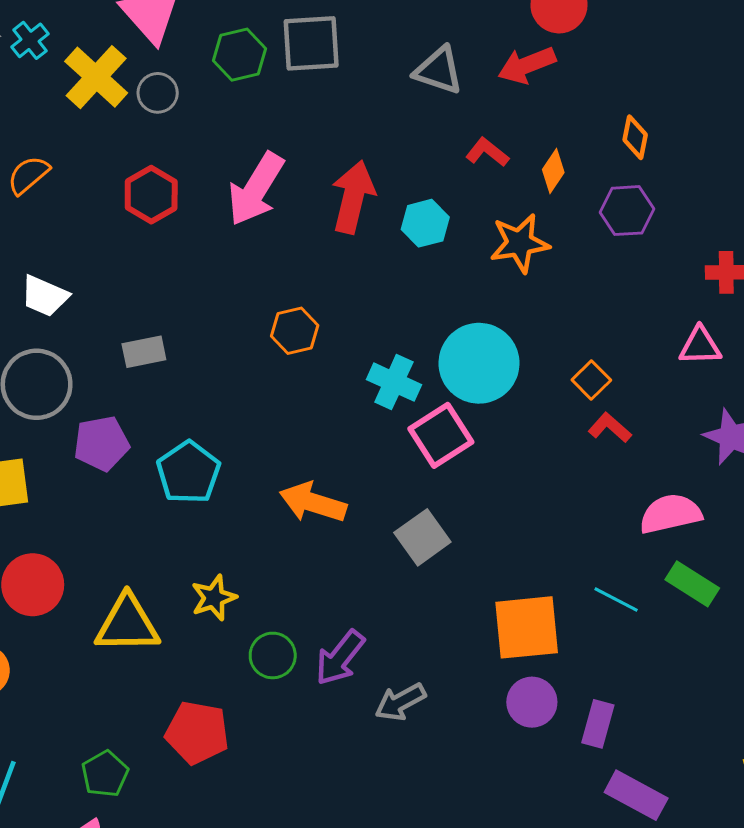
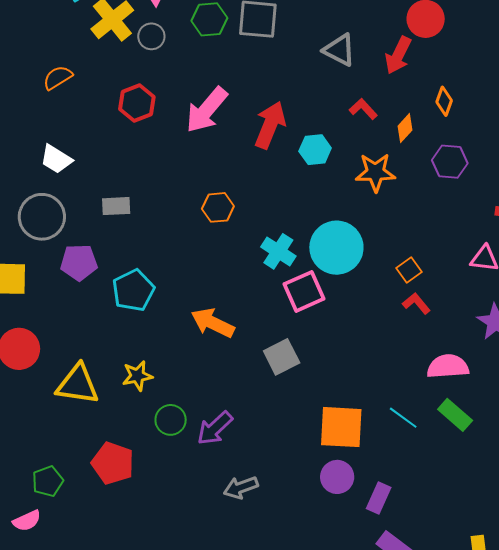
red arrow: (527, 65) -> (398, 55), turned -51
orange diamond: (635, 137) -> (444, 101), moved
gray arrow: (400, 702) -> (241, 487), moved

